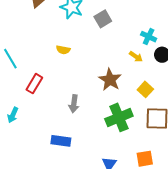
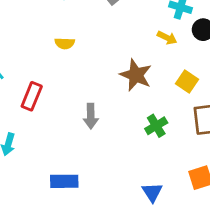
green cross: (119, 117) -> (156, 126), size x0.6
blue rectangle: (61, 141) -> (64, 181), moved

